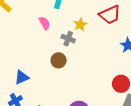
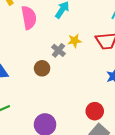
pink semicircle: (44, 23) -> (29, 18), moved, size x1.6

